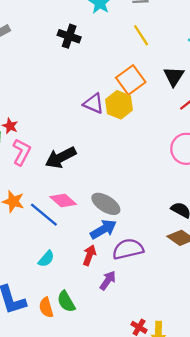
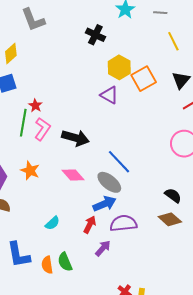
yellow line: (141, 35) -> (173, 41), moved
yellow hexagon: (119, 105) -> (119, 67), moved
black arrow: (61, 158) -> (75, 138), turned -144
blue line: (44, 215) -> (119, 162), moved

